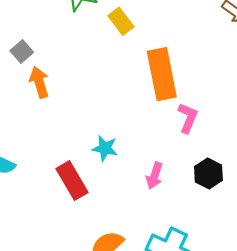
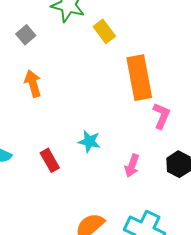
gray square: (22, 52) -> (26, 35), moved
red rectangle: (72, 181) -> (50, 160), moved, size x0.7

